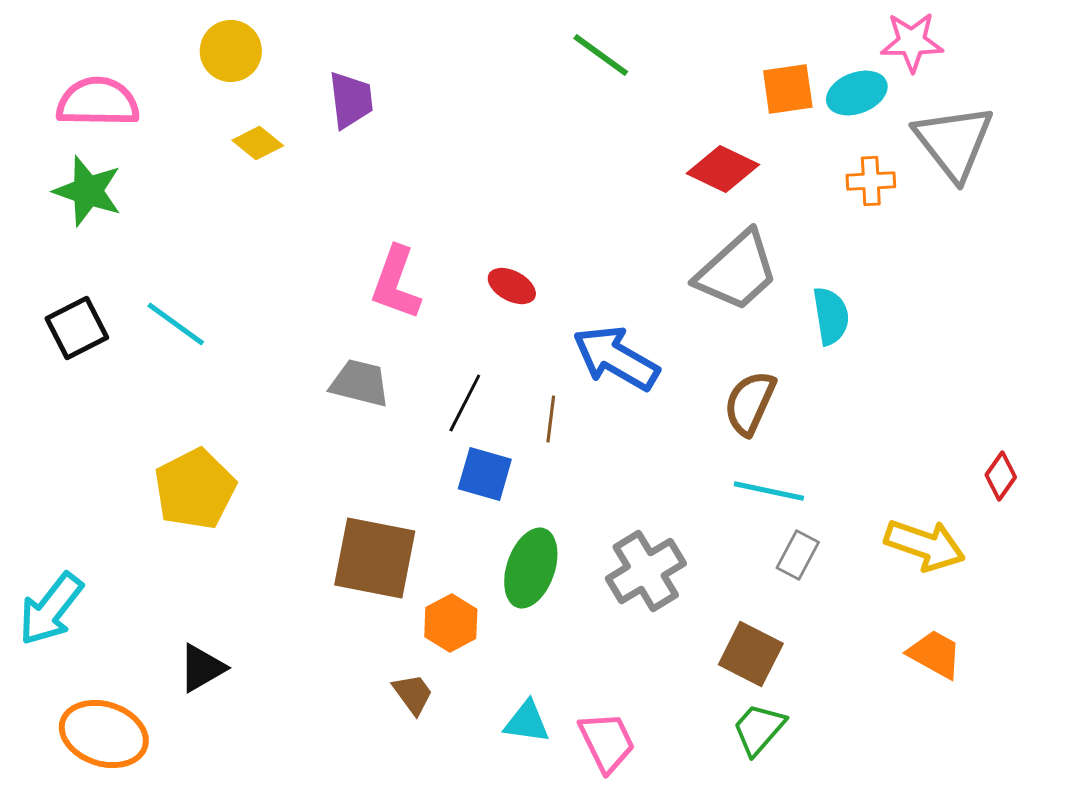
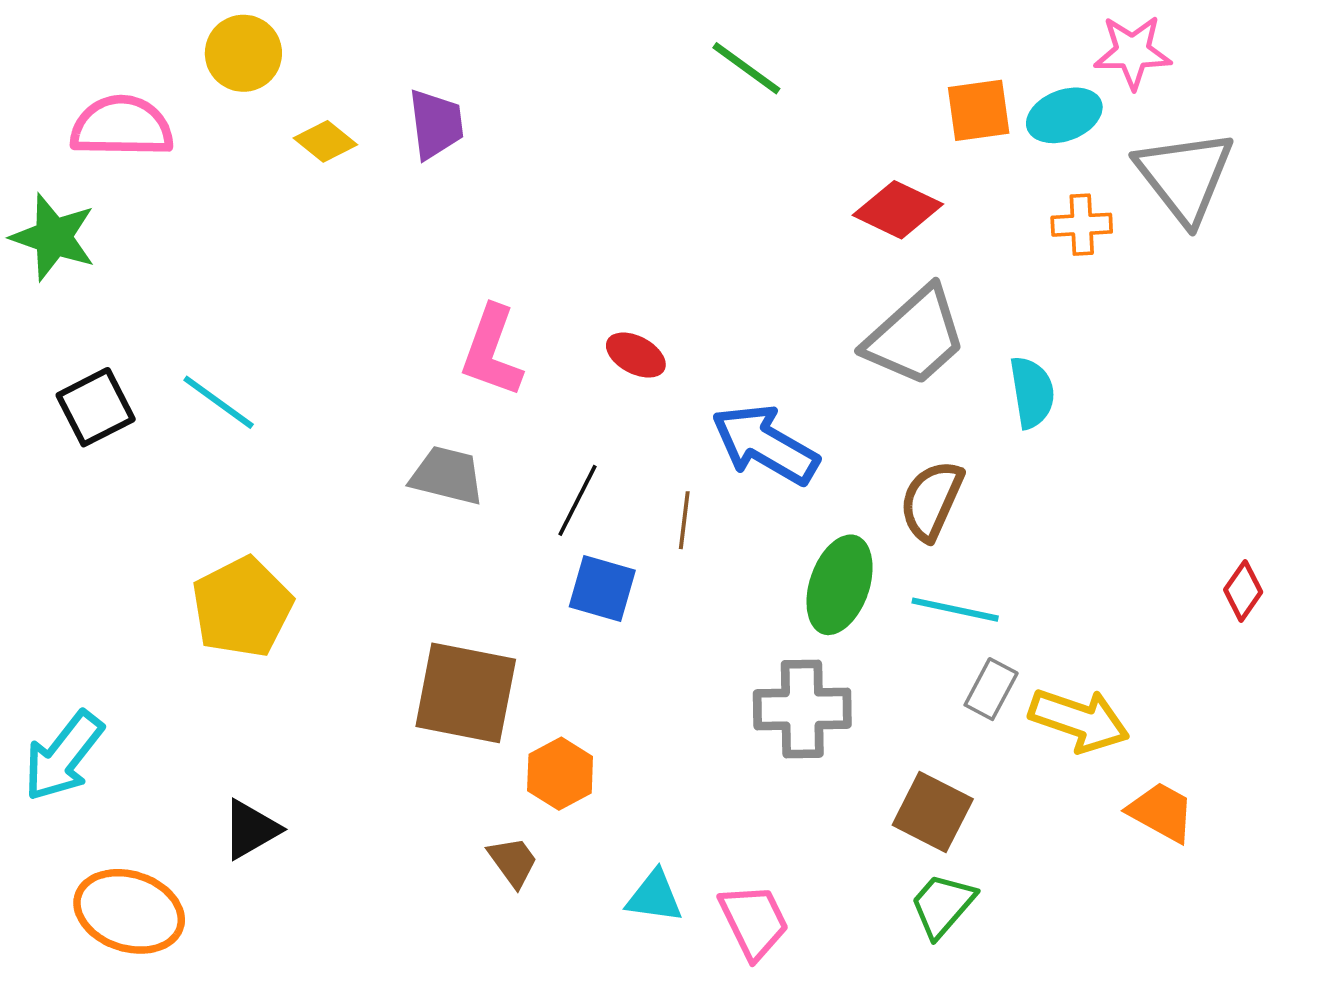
yellow circle: (231, 51) -> (243, 53), moved
yellow diamond: (258, 143) -> (325, 141), moved
green star: (88, 191) -> (53, 237), moved
yellow arrow: (925, 545) -> (1079, 720), moved
green ellipse: (531, 568) -> (840, 585), moved
gray cross: (646, 571) -> (802, 709), turned 30

